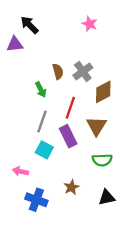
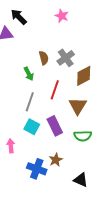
pink star: (90, 24) -> (62, 16), moved
purple rectangle: (68, 136) -> (55, 126), moved
pink arrow: (20, 171) -> (11, 146), turned 72
black triangle: (107, 197) -> (81, 180), moved, turned 35
blue cross: (36, 200) -> (37, 169), moved

